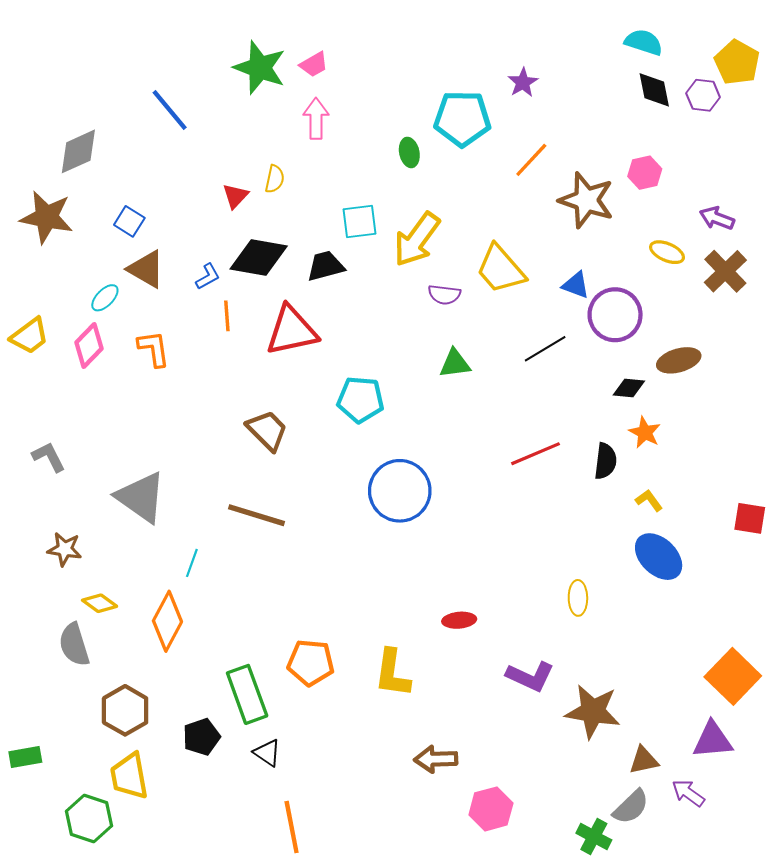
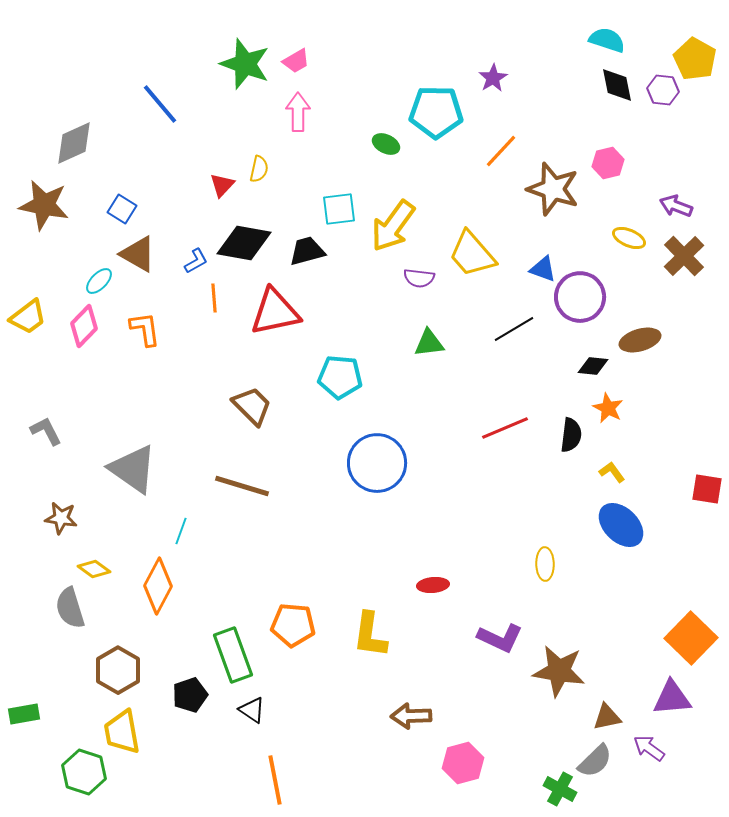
green ellipse: (409, 152) -> (386, 144), turned -52

